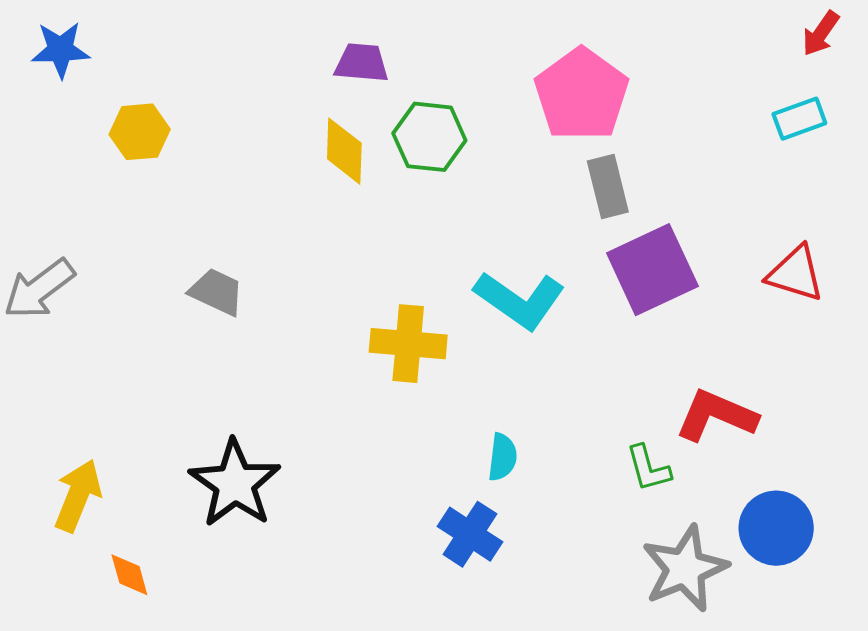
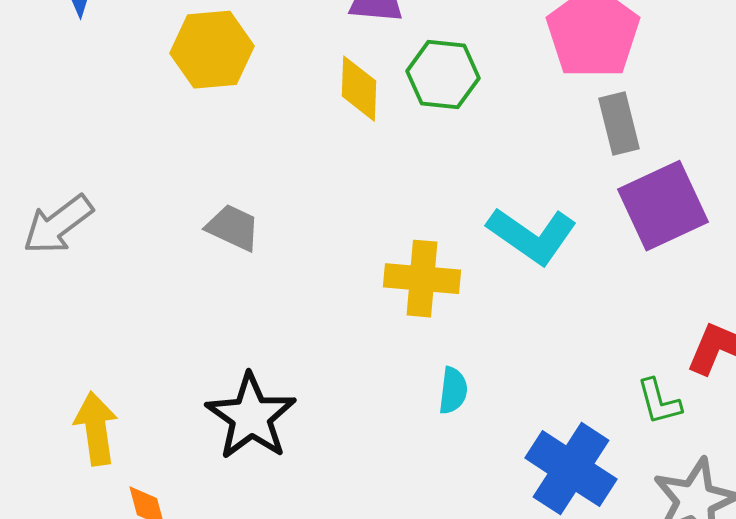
yellow hexagon: (140, 132) -> (212, 50), moved, size x1.4
cyan semicircle: (502, 457) -> (453, 391), moved
yellow arrow: (78, 496) -> (96, 429), turned -30
blue cross: (470, 534) -> (571, 469), moved, size x1.4

